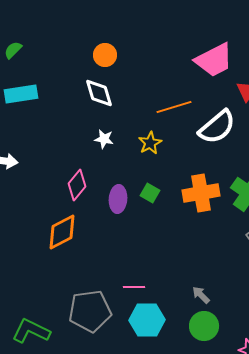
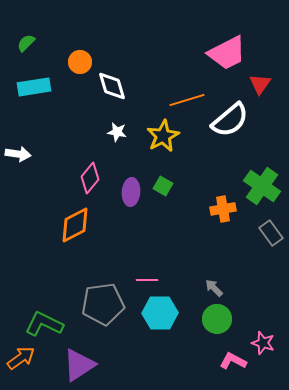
orange circle: (105, 55) -> (80, 62), moved
yellow star: (150, 143) -> (163, 136), size x1.4
orange cross: (201, 193) -> (223, 209), moved, size x0.7

